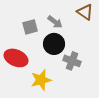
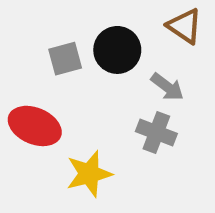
gray arrow: (55, 22) -> (167, 87), moved
black circle: (54, 44) -> (117, 50), moved

